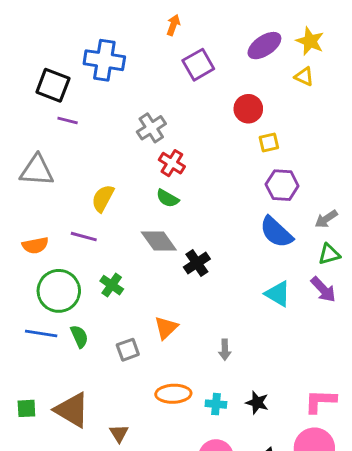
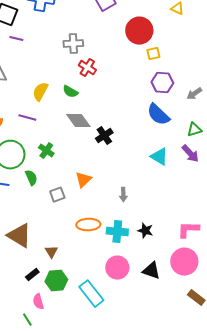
red circle: (248, 109) -> (139, 31), size x1.4
gray cross: (151, 128) -> (73, 44), turned 30
green semicircle: (167, 198) -> (70, 92), moved
gray arrow: (326, 219) -> (194, 94), moved
green semicircle: (79, 336) -> (31, 178), moved
cyan cross: (216, 404) -> (117, 232), size x1.5

